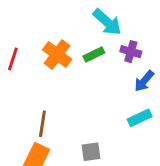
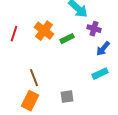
green rectangle: (94, 55) -> (67, 39), moved
brown line: (42, 124) -> (34, 78), turned -30

